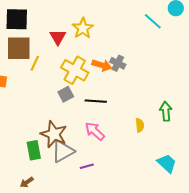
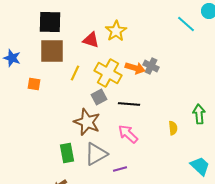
red triangle: (58, 37) -> (91, 40), turned -42
yellow line: (35, 63) -> (75, 73), moved
brown star: (54, 134) -> (87, 122), moved

